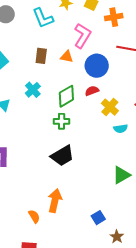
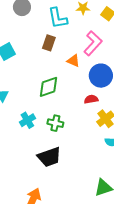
brown rectangle: (41, 56) -> (49, 43), moved
cyan cross: (33, 90) -> (27, 120), moved
green diamond: (66, 96) -> (48, 87), moved

